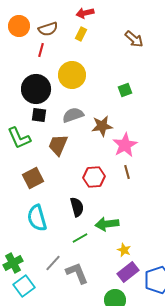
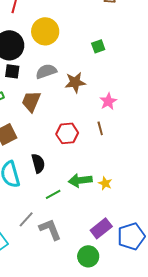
pink star: (125, 145) -> (108, 101), moved, size x0.7
black semicircle: (77, 207) -> (38, 163), moved
yellow star: (124, 250) -> (105, 183), moved

